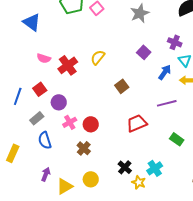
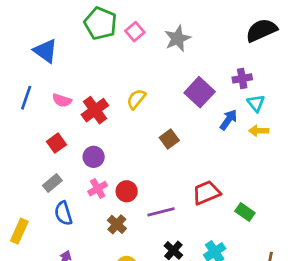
gray star: (140, 13) -> (178, 39), moved
purple cross: (175, 42) -> (242, 78), turned -32
purple square: (144, 52) -> (200, 92), size x1.5
blue line: (18, 96) -> (26, 98), moved
purple circle: (59, 102) -> (94, 157), moved
purple line: (167, 103) -> (161, 212), moved
red trapezoid: (137, 123) -> (206, 193), moved

